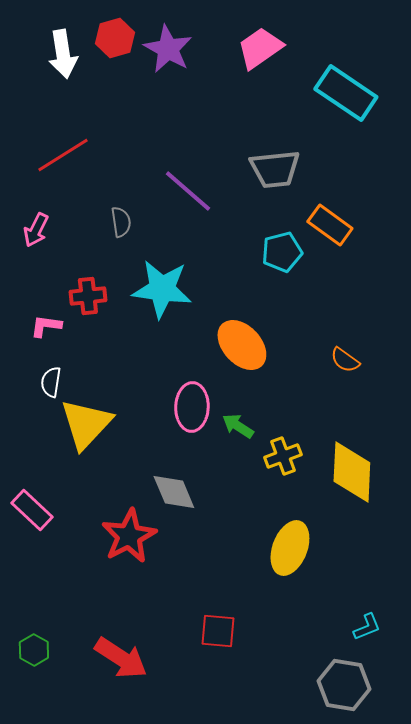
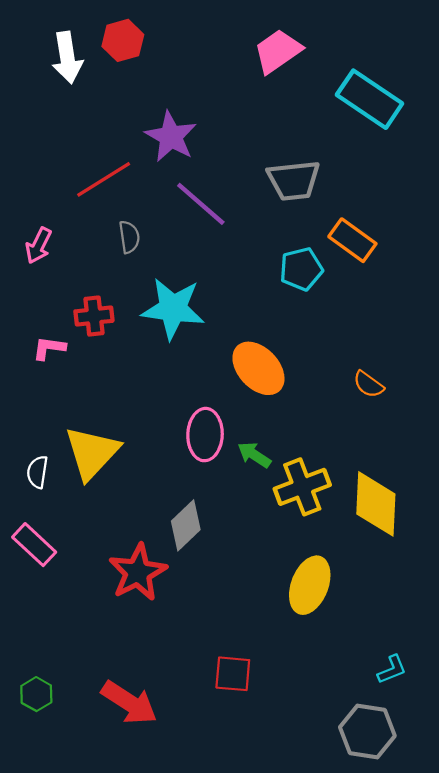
purple star: (168, 49) -> (171, 137), moved
red line: (63, 155) -> (104, 179), moved
white semicircle: (51, 382) -> (37, 472), moved
yellow cross: (283, 456) -> (302, 487), size x1.4
gray diamond: (174, 492) -> (186, 525), turned 69

